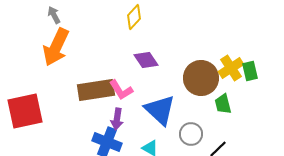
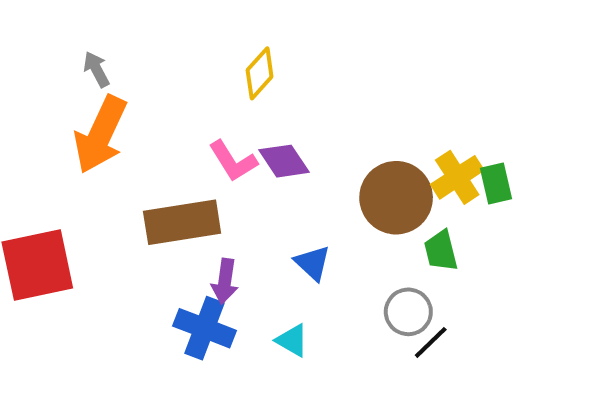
pink L-shape: (121, 90) -> (233, 161), moved
blue triangle: (160, 110) -> (313, 263), size x0.6
gray circle: (191, 134) -> (408, 312), moved

